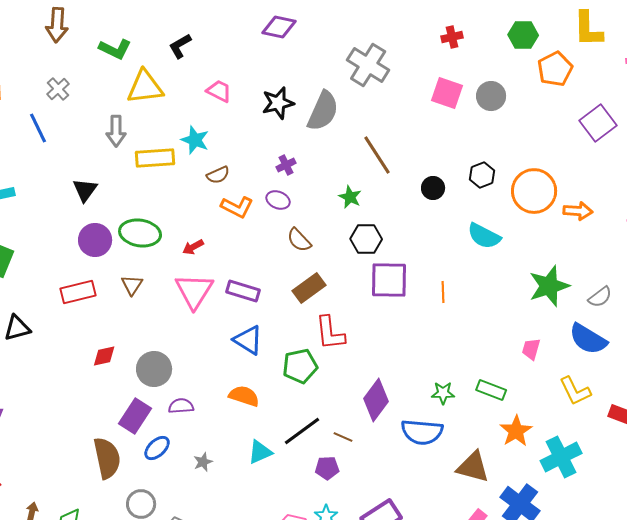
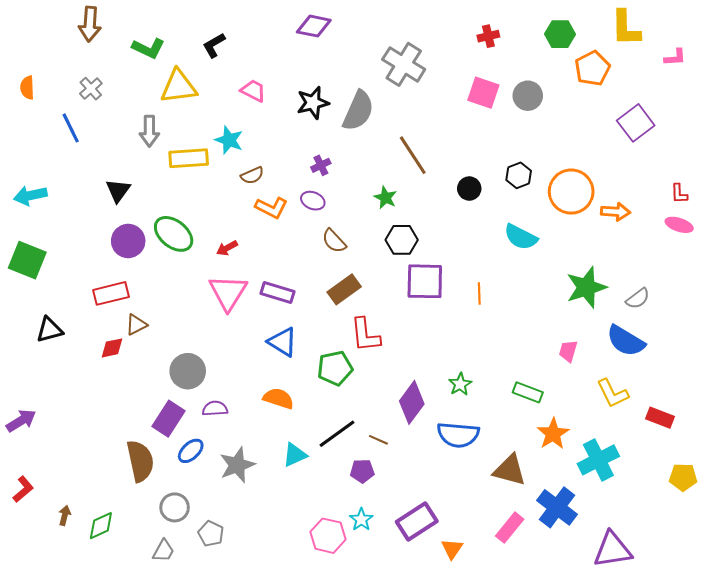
green ellipse: (140, 233) -> (174, 234), turned 30
brown triangle: (132, 285) -> (136, 325), moved, turned 30
red diamond: (104, 356) -> (112, 348), moved
green star: (443, 393) -> (460, 384), moved, turned -30
gray star: (203, 462) -> (237, 465), size x1.8

